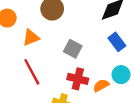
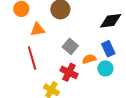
cyan circle: (121, 75) -> (105, 68), moved
orange semicircle: (101, 85) -> (89, 59), moved

